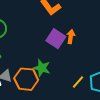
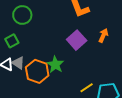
orange arrow: (71, 37) -> (103, 35), moved

